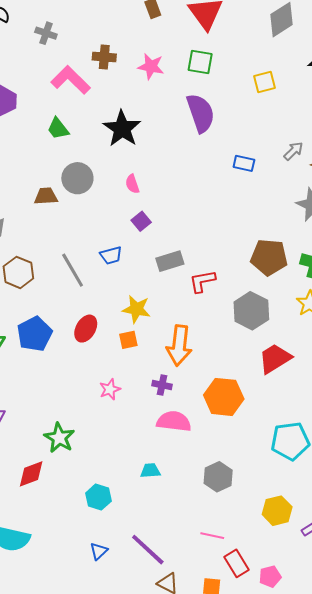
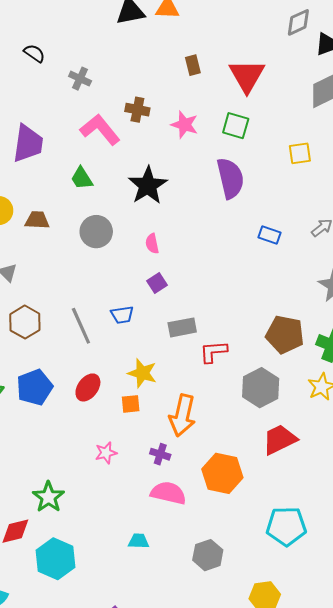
brown trapezoid: (46, 196) -> (37, 220), moved
cyan hexagon: (98, 497) -> (55, 559), moved, size x1.5

